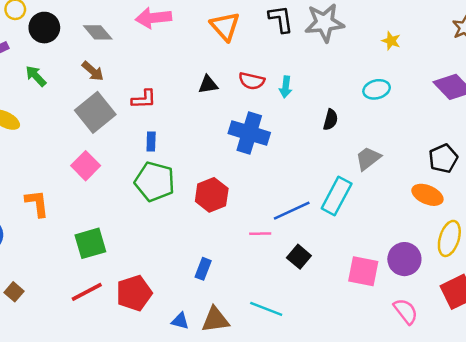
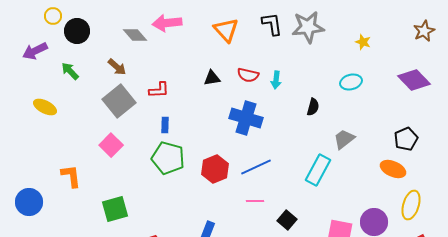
gray diamond: (98, 32) -> (135, 35), moved
blue line: (292, 211) -> (256, 167), moved

